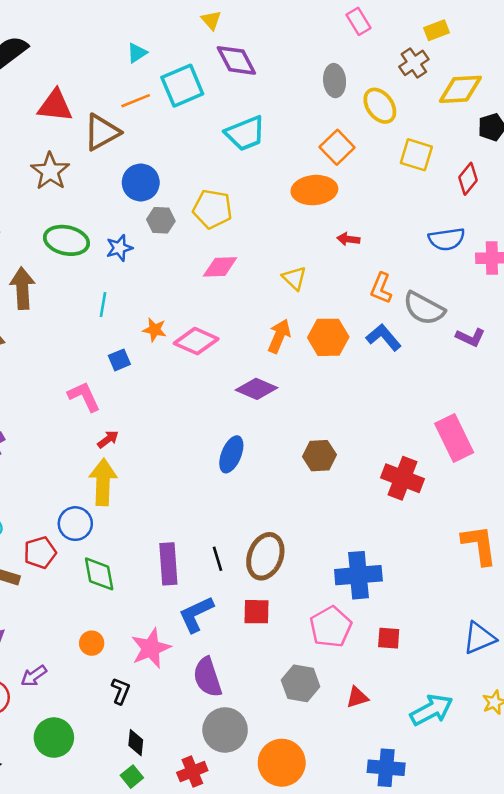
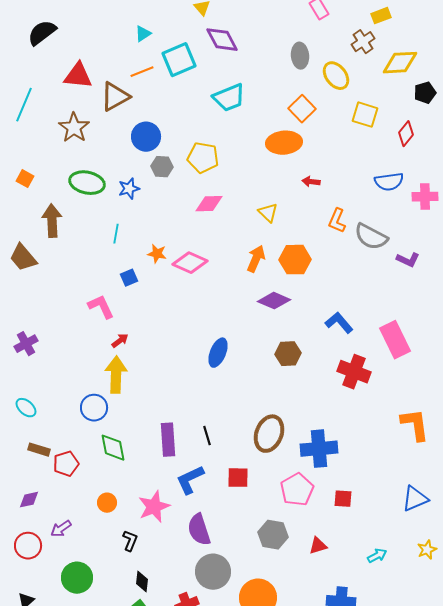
blue L-shape: (384, 337) -> (339, 323), moved
purple diamond: (257, 389) -> (274, 301), moved
red pentagon: (40, 553) -> (66, 464), moved
brown ellipse: (265, 556) -> (269, 434), moved
cyan arrow: (431, 710) -> (377, 556), size x0.6

